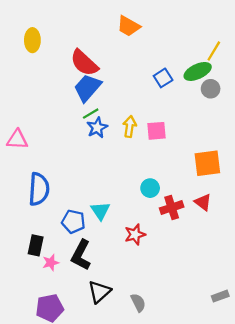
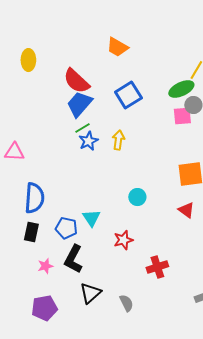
blue square: (163, 78) -> (128, 95), moved, size x1.5
pink square: (157, 131) -> (182, 116), moved
red cross: (172, 208) -> (157, 267), moved
black rectangle: (36, 245) -> (31, 232), moved

